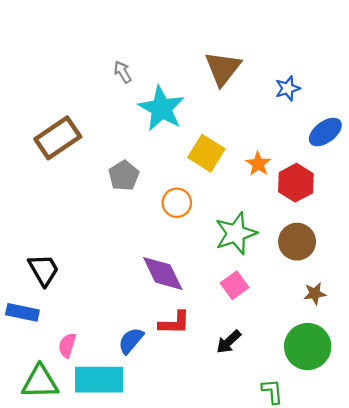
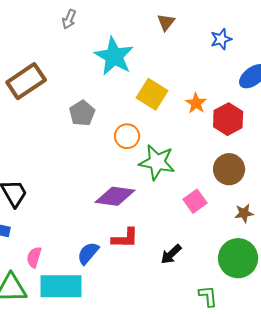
brown triangle: (223, 68) -> (166, 22), size x0.6
gray arrow: (123, 72) -> (69, 19), moved, turned -126
green star: (236, 233) -> (157, 162), moved, turned 30
purple diamond: (163, 273) -> (115, 196), turned -57
pink square: (235, 285) -> (195, 201), moved

